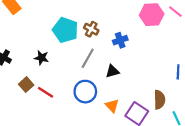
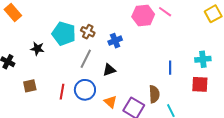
black star: (41, 58) -> (37, 49), moved
brown square: (26, 85) -> (30, 86), turned 32
red line: (45, 92) -> (62, 92), moved, turned 70

